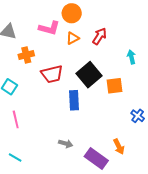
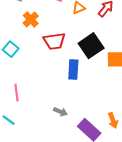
orange cross: (26, 55) -> (31, 19), turned -35
pink line: (16, 119) -> (17, 93), moved

